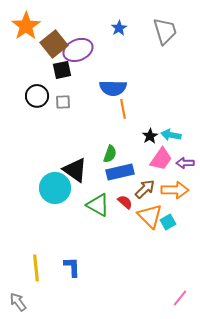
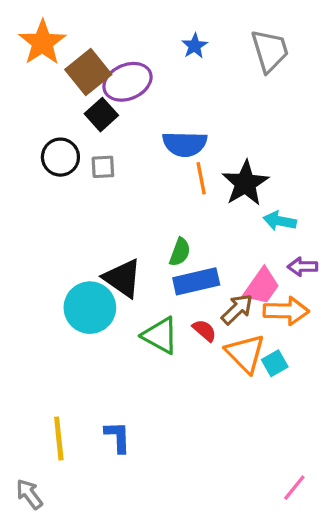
black square: (62, 70) -> (101, 115), turned -30
black star: (150, 136) -> (245, 183), moved, size x1.8
pink trapezoid: (161, 159) -> (262, 286), moved

